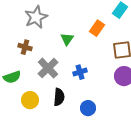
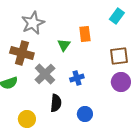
orange rectangle: (97, 28) -> (85, 34), moved, turned -42
brown cross: (25, 47) -> (22, 53), size x1.6
yellow circle: (30, 100) -> (27, 119), moved

